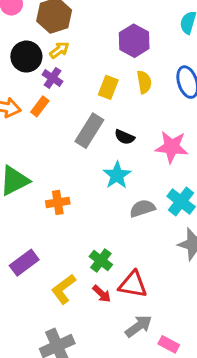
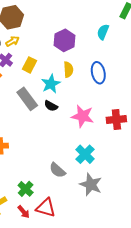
yellow rectangle: (108, 87) -> (30, 65), moved
gray rectangle: (89, 131) -> (27, 99), turned -75
cyan star: (117, 175) -> (51, 84), moved
gray semicircle: (142, 208) -> (57, 170), moved, turned -126

